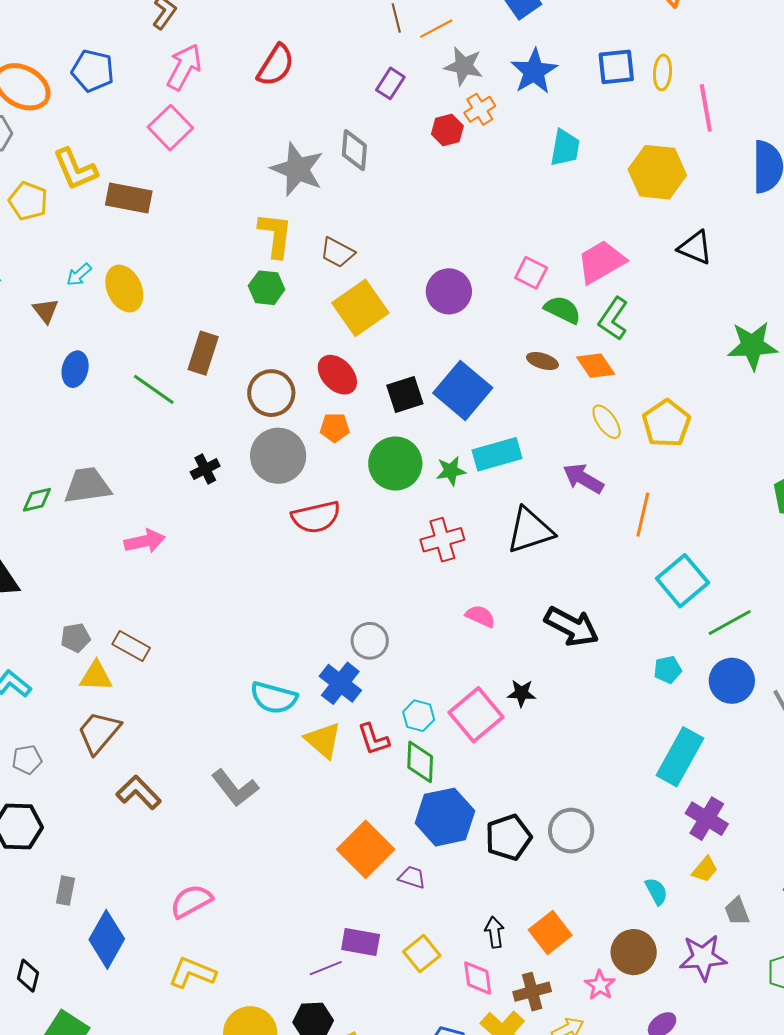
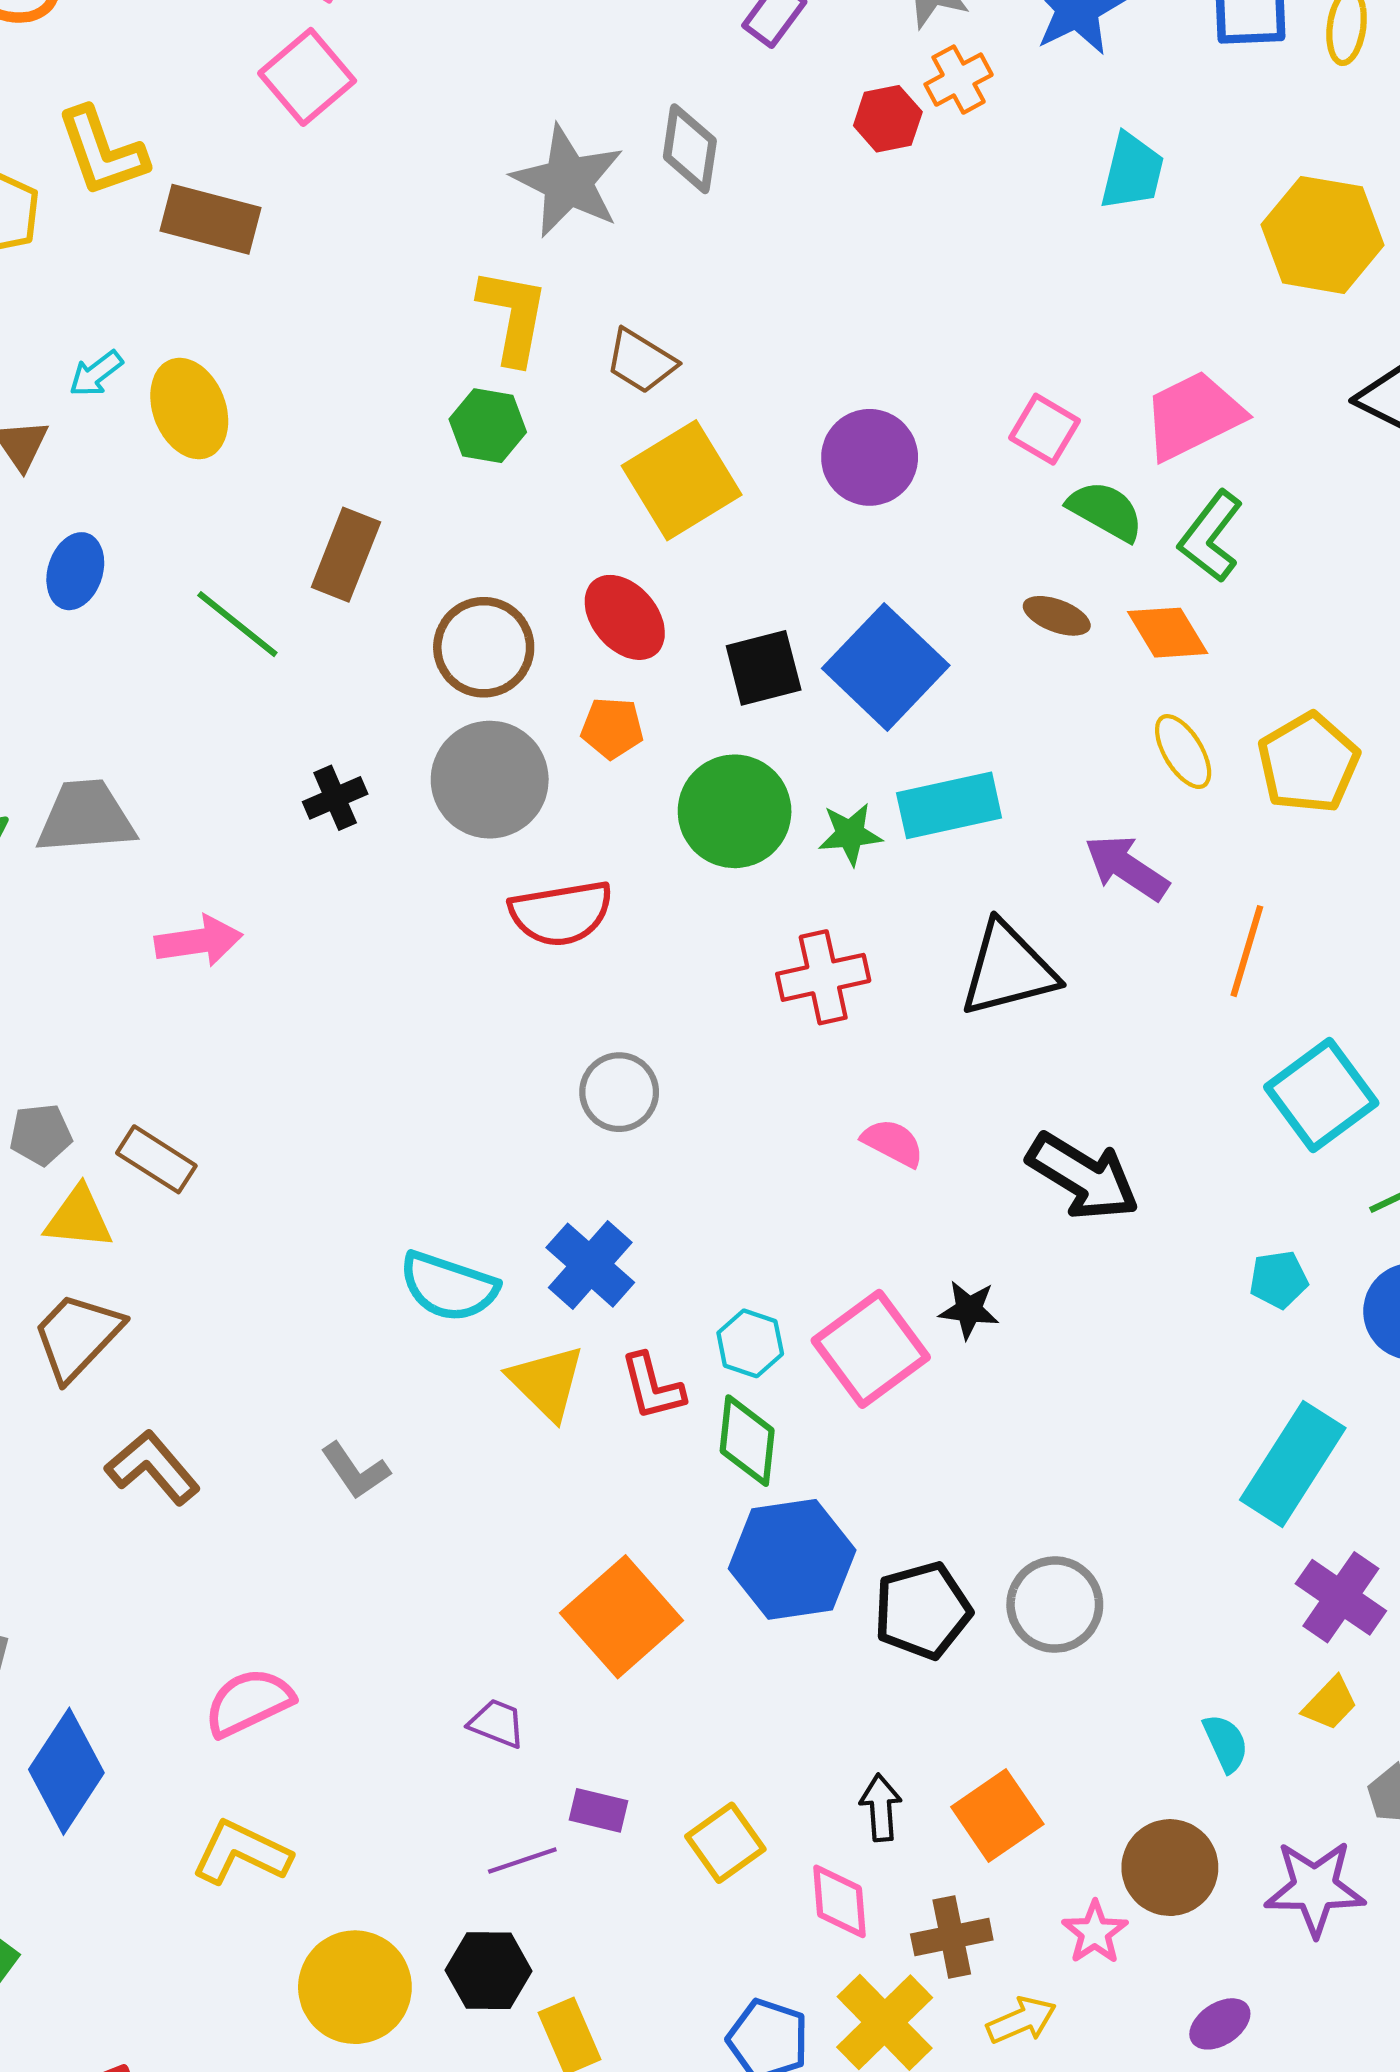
gray circle: (370, 641) -> (619, 1092), moved
gray L-shape: (235, 788) -> (355, 1471), size x0.7
purple trapezoid: (412, 877) -> (497, 1723), moved
purple rectangle: (361, 942) -> (599, 1810), size x0.7

